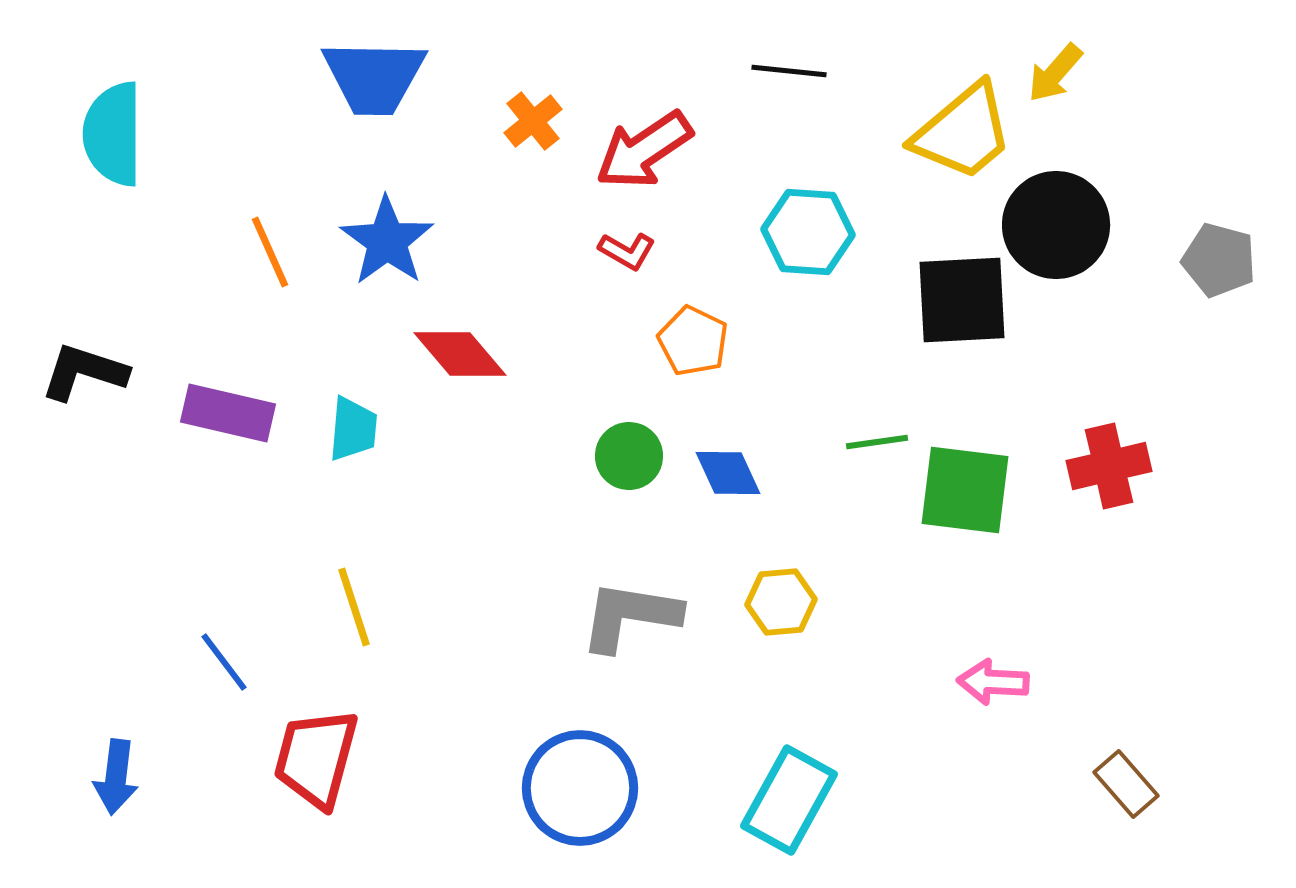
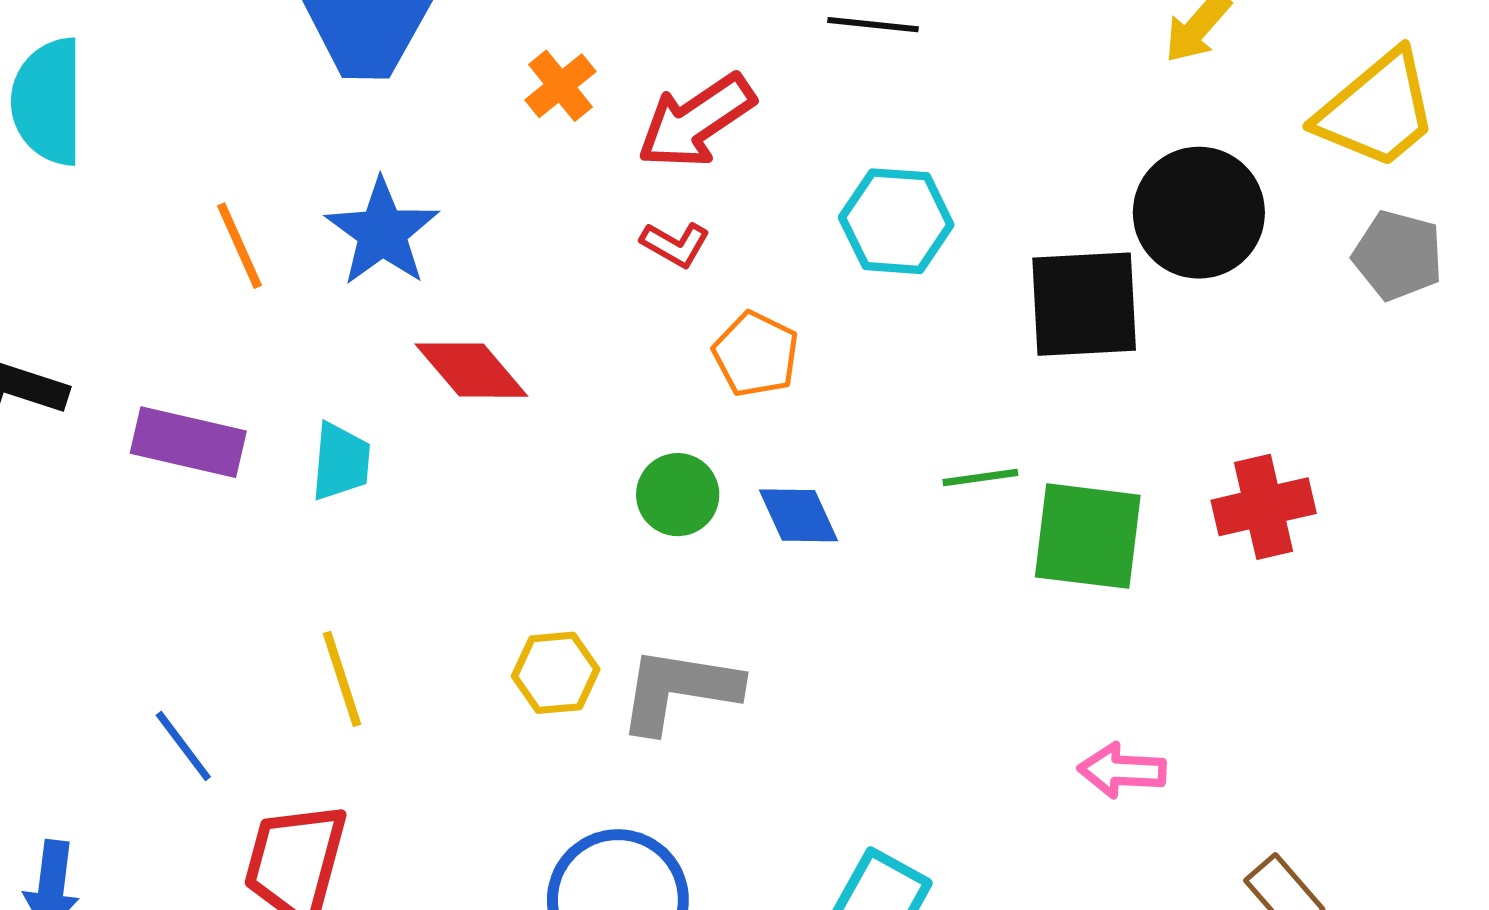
yellow trapezoid: (963, 132) -> (1377, 110), moved
yellow hexagon: (781, 602) -> (556, 673), moved

